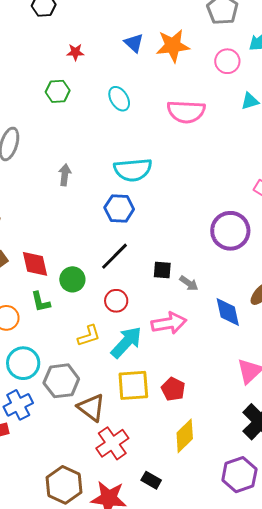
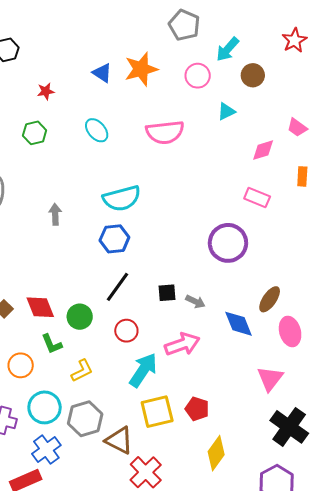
yellow L-shape: (89, 336) -> (82, 371), moved

